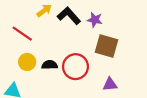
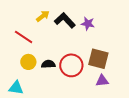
brown square: (106, 46) -> (98, 59), moved

